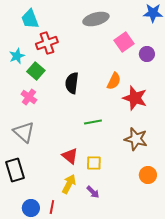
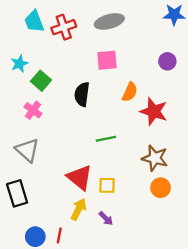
pink square: (124, 42) -> (107, 60), moved, turned 30
red cross: (47, 43) -> (64, 27), moved
red triangle: (70, 156) -> (80, 177), size x1.4
orange circle: (148, 175) -> (161, 188), moved

